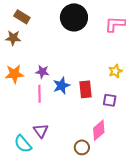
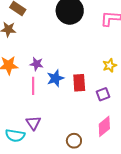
purple square: (110, 100) -> (103, 94), turned -32
pink diamond: (99, 130) -> (104, 126), moved
cyan semicircle: (23, 144) -> (15, 135), turned -42

